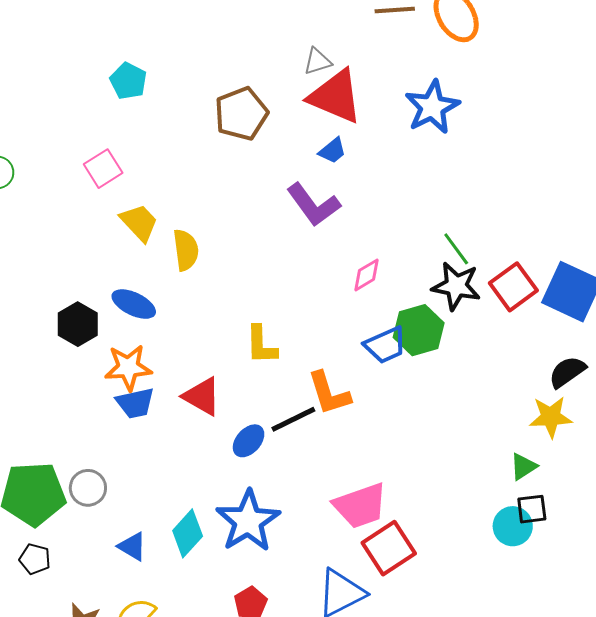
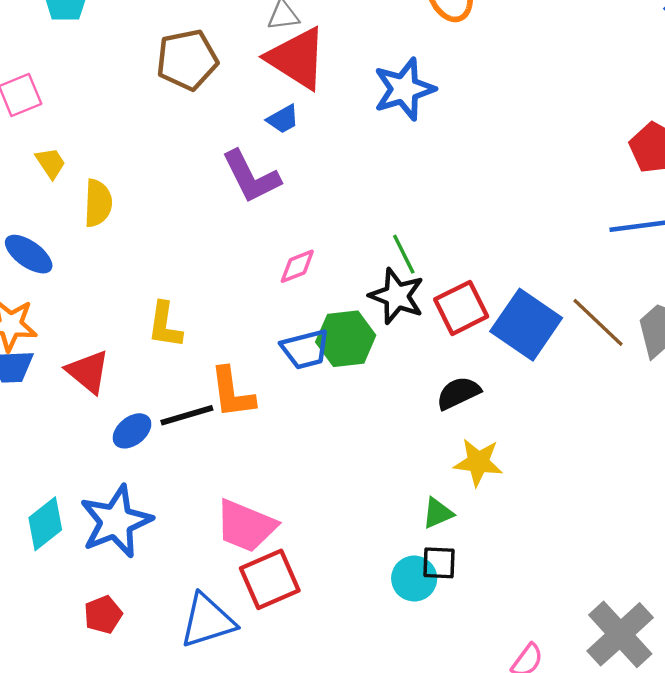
yellow trapezoid: (139, 223) -> (51, 163), size x0.7
black semicircle: (567, 372) -> (458, 393), moved
pink trapezoid: (360, 506) -> (246, 526), turned 32

